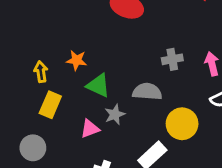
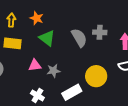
gray semicircle: (147, 92) -> (79, 38), moved, turned 42
yellow rectangle: (50, 105) -> (13, 43), turned 60
gray star: (115, 114) -> (53, 71), moved

